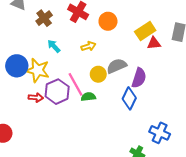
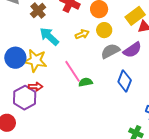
cyan arrow: (54, 46) -> (49, 36), size x1.5
yellow circle: (98, 74) -> (104, 30), moved
purple semicircle: (139, 78) -> (132, 50), moved, turned 42
purple hexagon: (57, 92) -> (25, 98), moved

